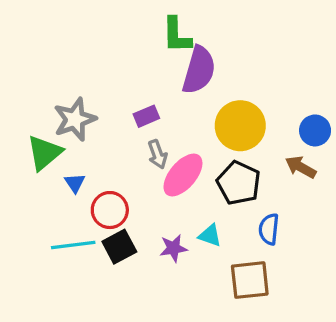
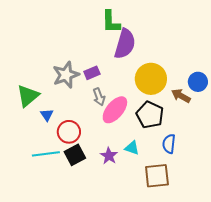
gray star: (75, 119) -> (66, 75), moved
brown arrow: (301, 167) -> (181, 96), moved
purple star: (173, 248) -> (109, 156), turned -30

